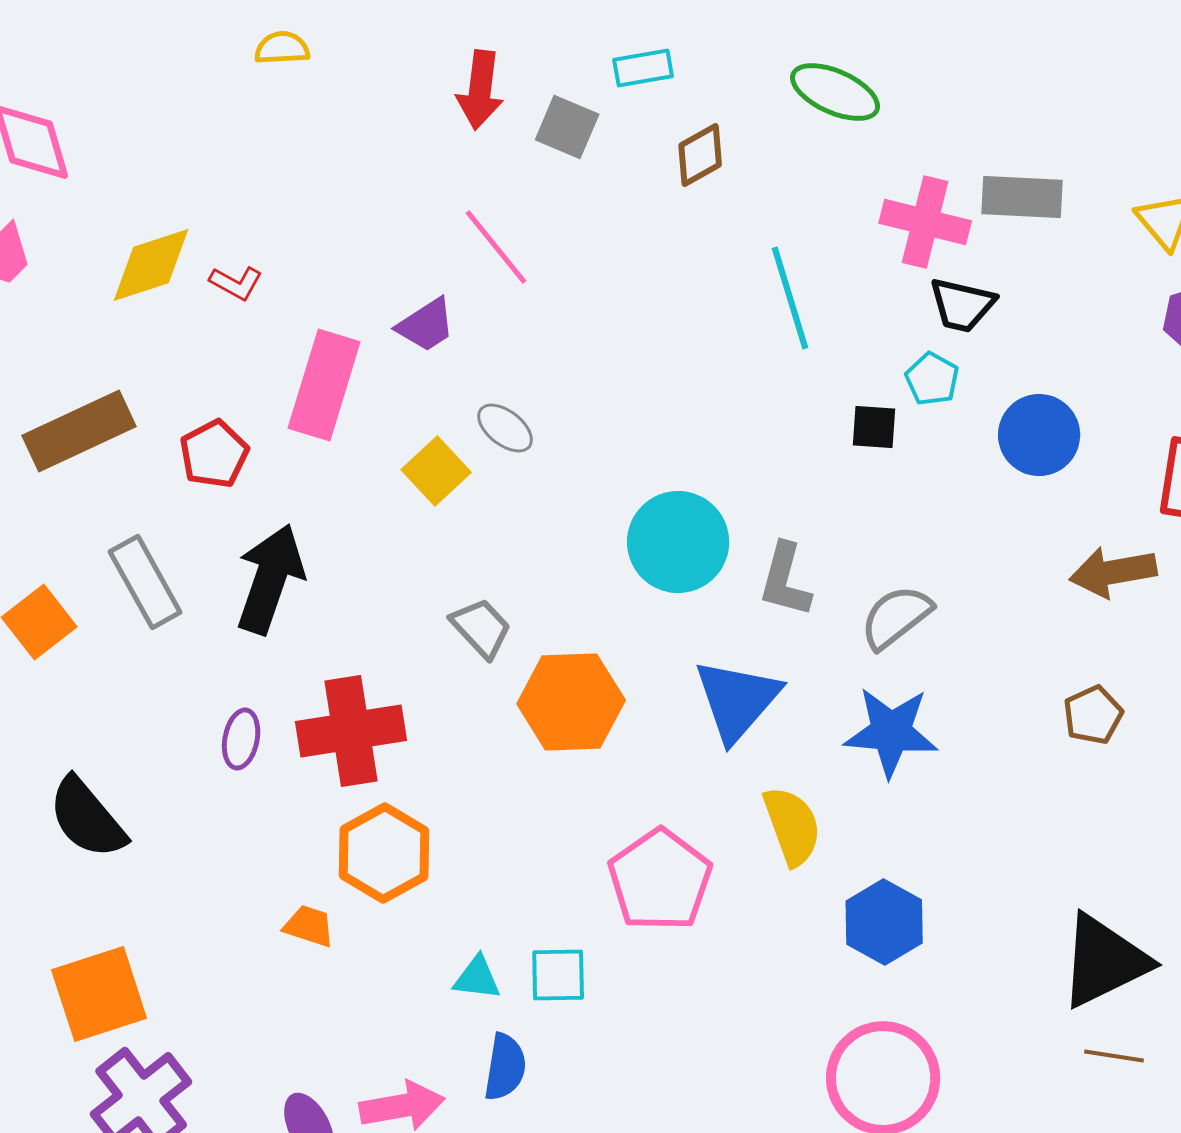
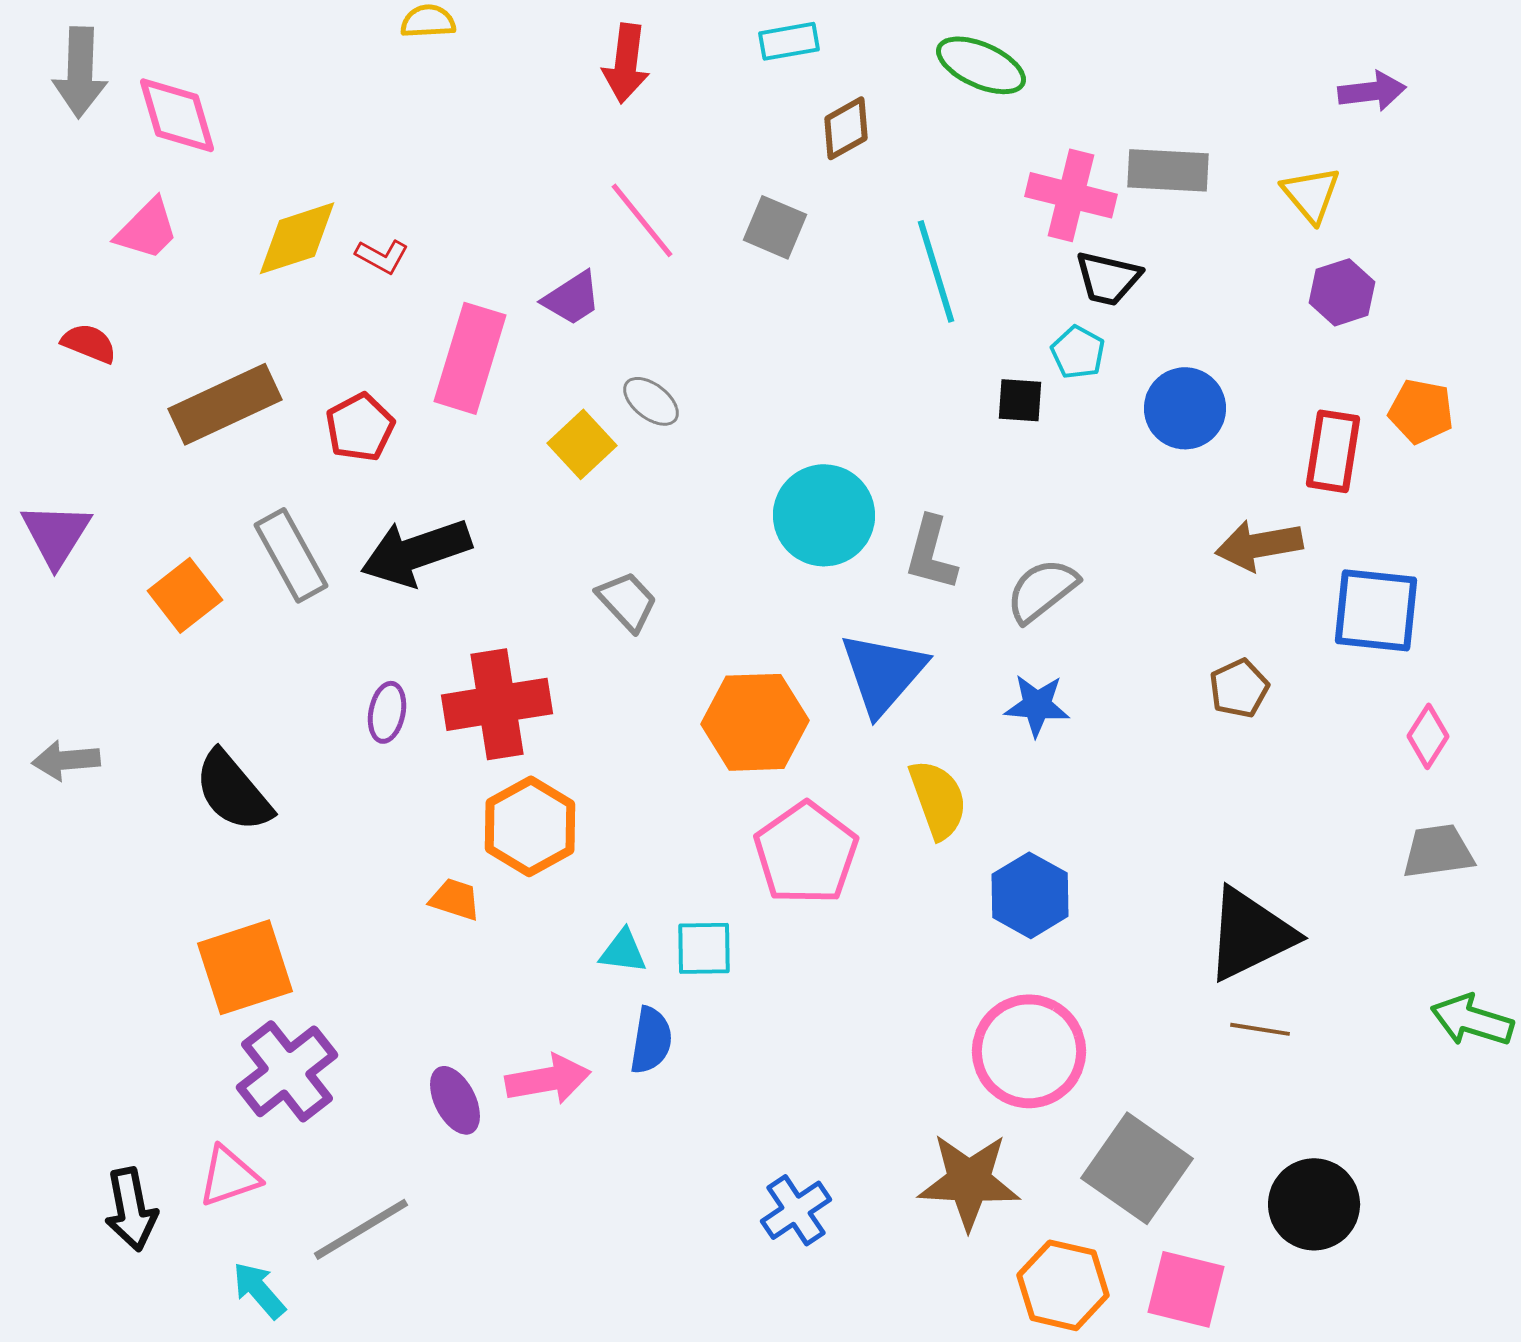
gray square: (567, 127) -> (775, 227), moved
black arrow: (270, 579) -> (416, 552), turned -128
orange hexagon: (571, 702) -> (755, 722), moved
blue star: (891, 732) -> (1037, 705), size x0.7

